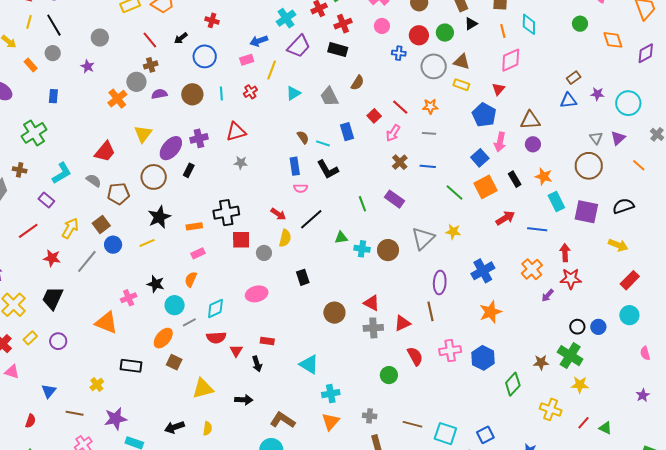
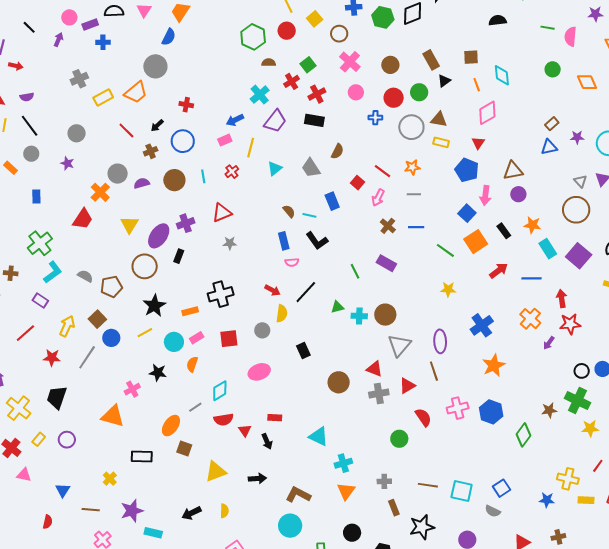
brown cross: (151, 65) -> (151, 151), moved
green cross: (34, 133) -> (40, 243), moved
red trapezoid: (105, 152) -> (83, 219), moved
purple square: (586, 212) -> (579, 256), turned 35
gray triangle: (423, 238) -> (399, 345), moved
red square: (241, 240) -> (229, 339), moved
cyan circle: (175, 305) -> (174, 342), moved
yellow cross: (551, 409) -> (568, 479), moved

